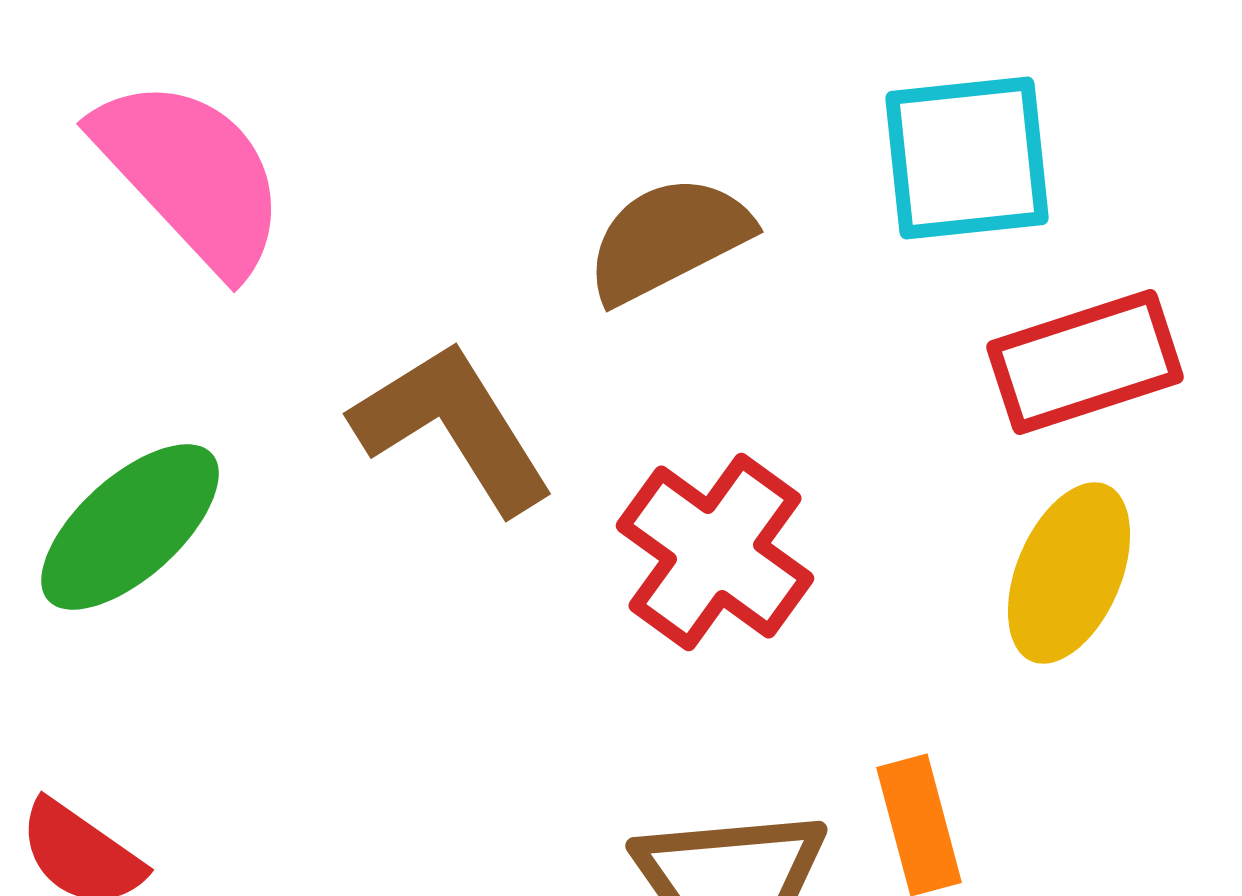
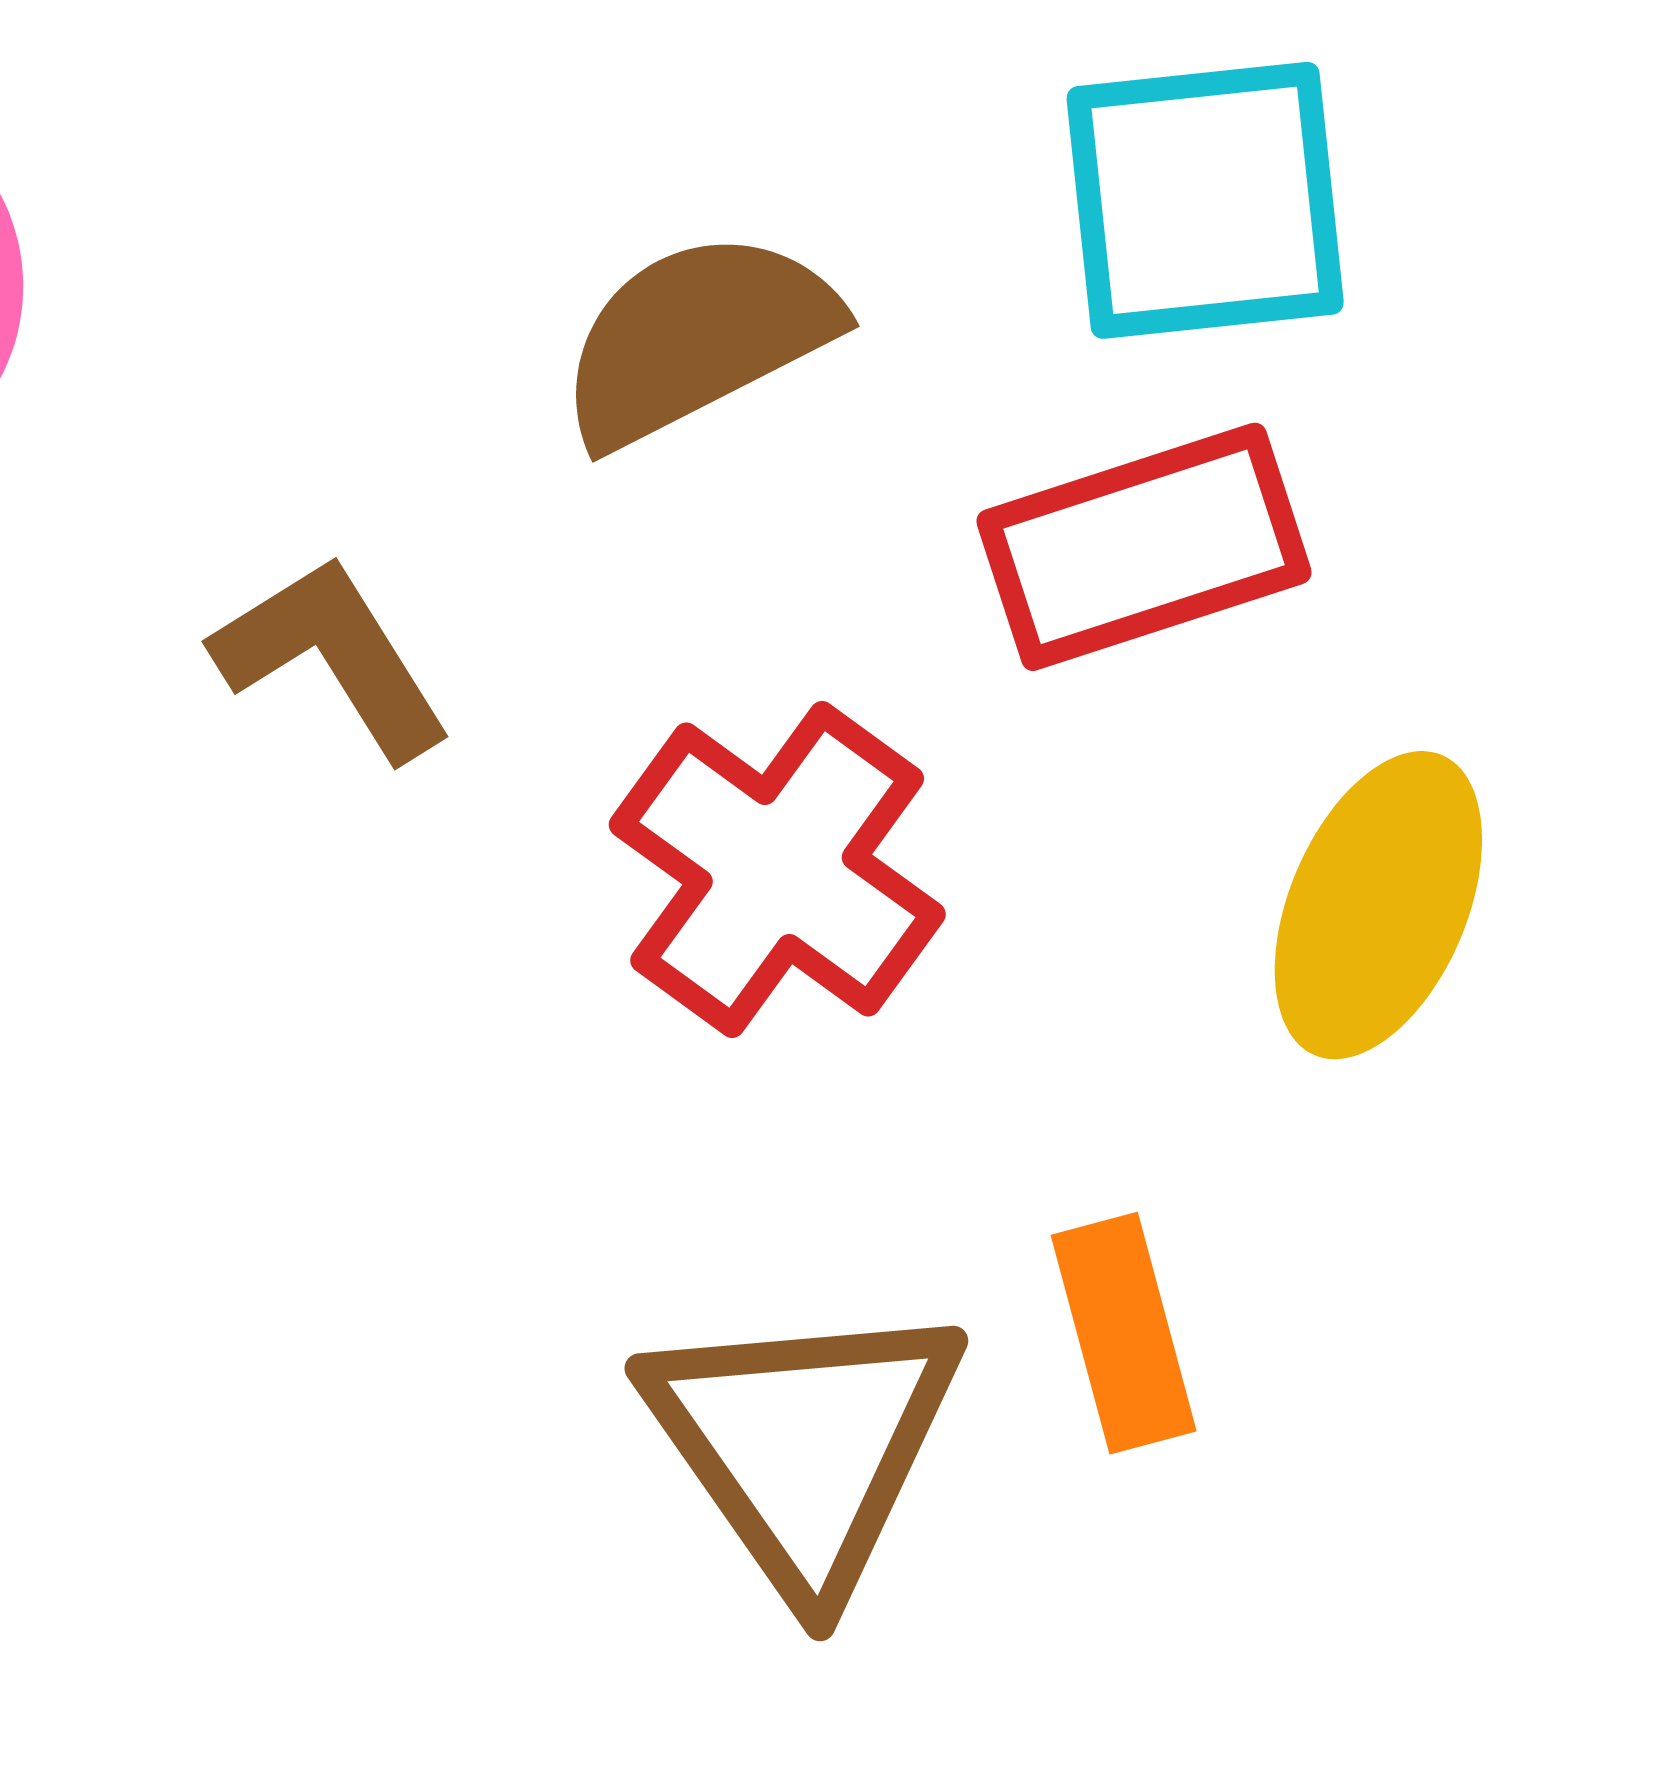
red rectangle: (1085, 362) -> (1144, 547), moved
brown L-shape: (453, 427) -> (332, 657), size x0.7

